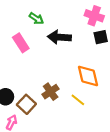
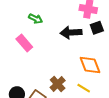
black arrow: (59, 37) -> (71, 33), moved

